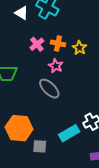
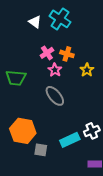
yellow star: (79, 48) -> (87, 70), moved
pink star: (56, 66) -> (55, 70), moved

